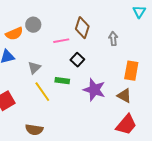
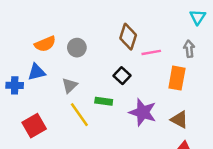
gray circle: (33, 25) -> (77, 48), moved
gray arrow: (113, 39) -> (189, 49), moved
pink line: (61, 41) -> (151, 52), moved
orange rectangle: (131, 71) -> (177, 78), moved

